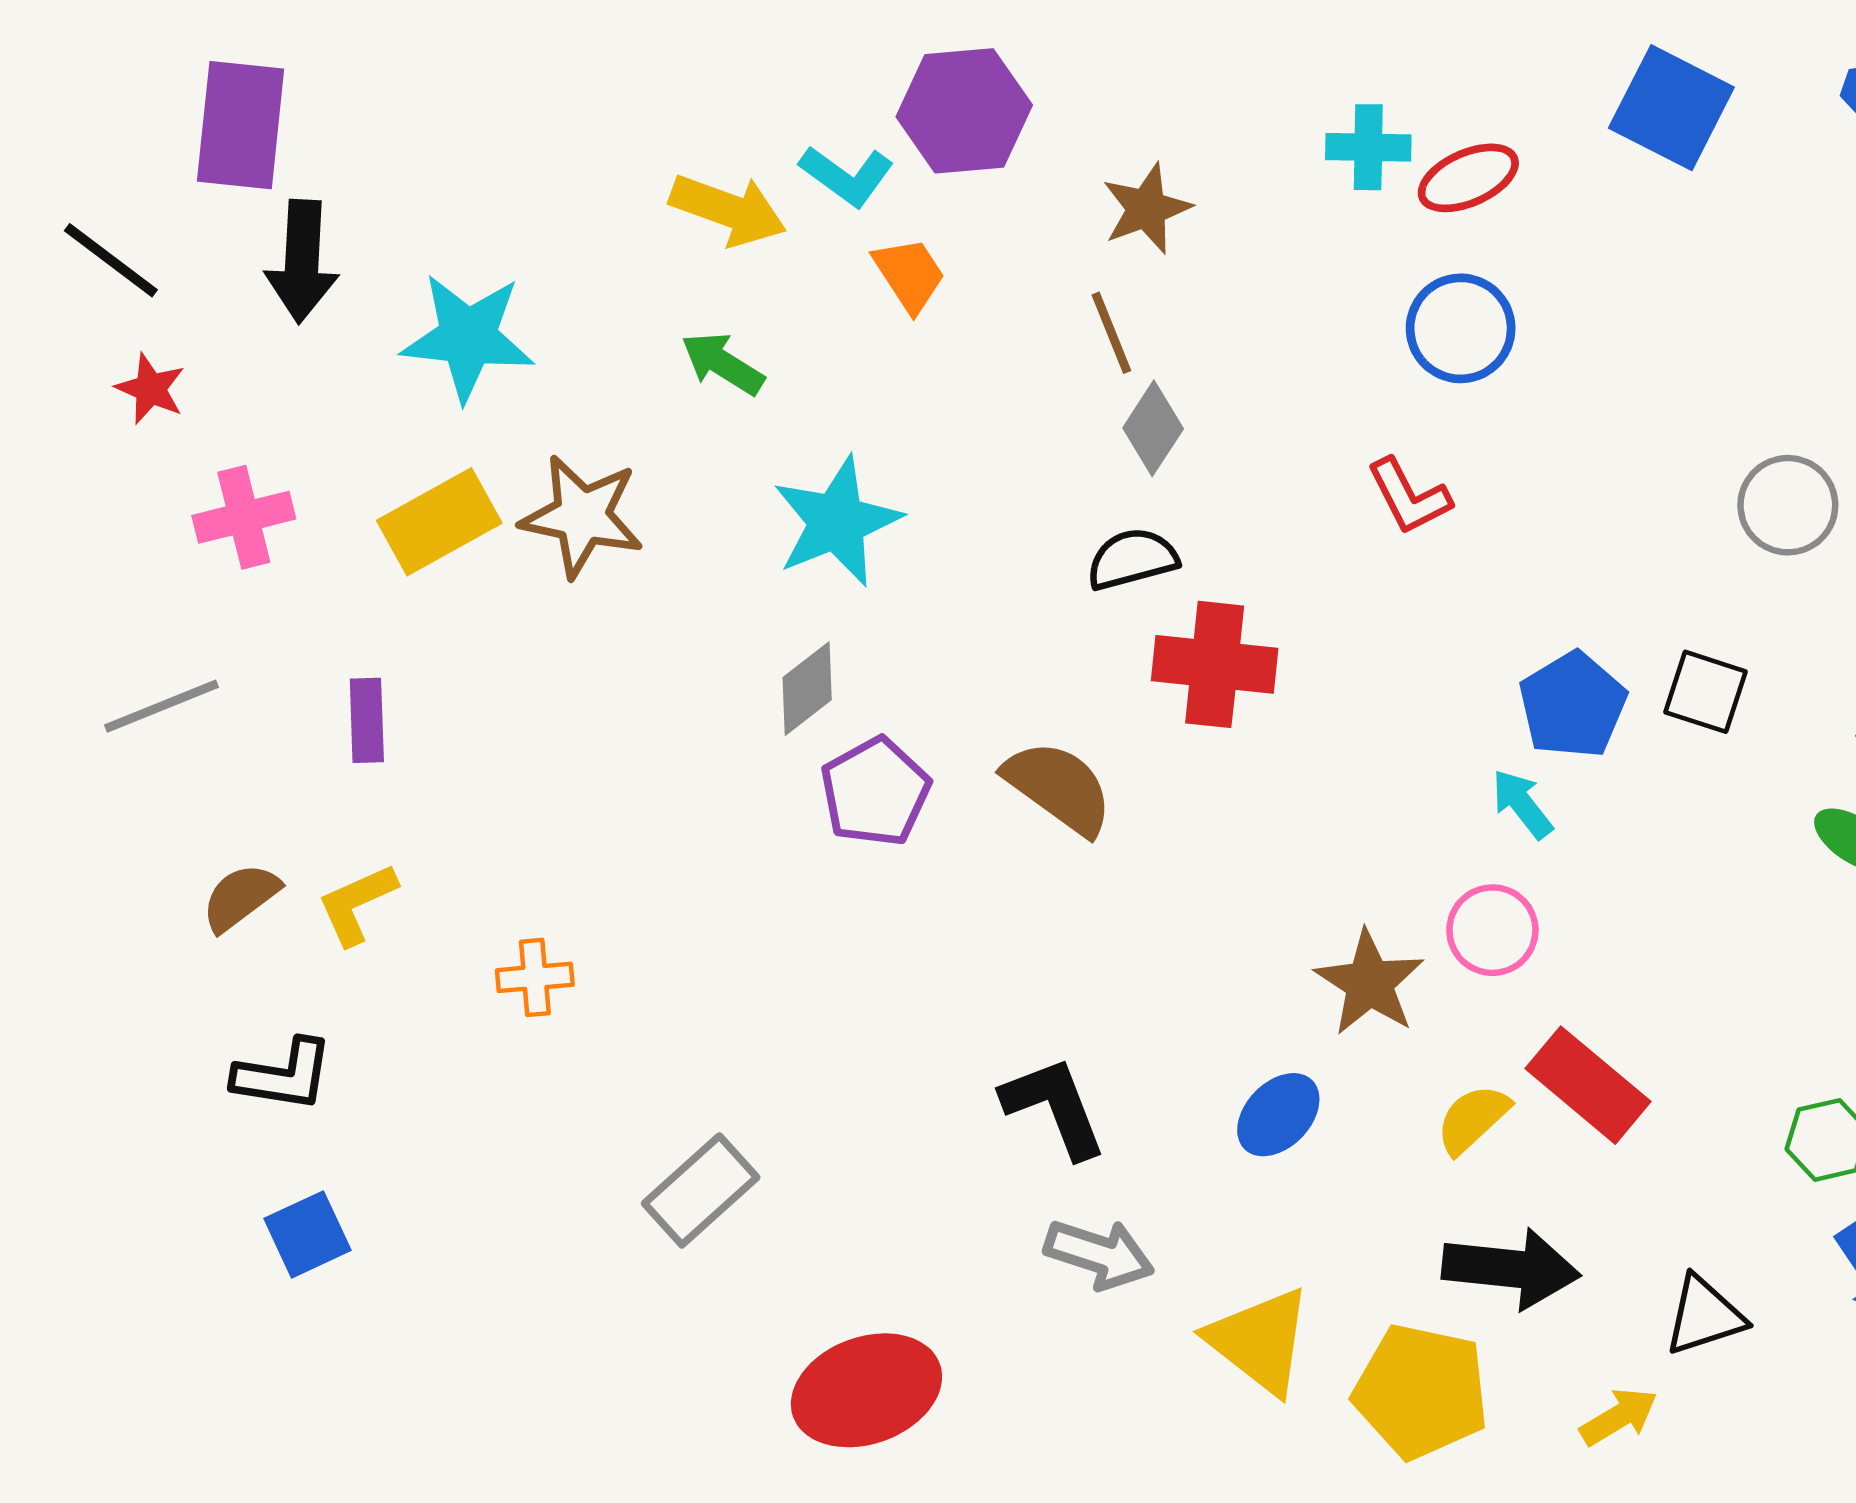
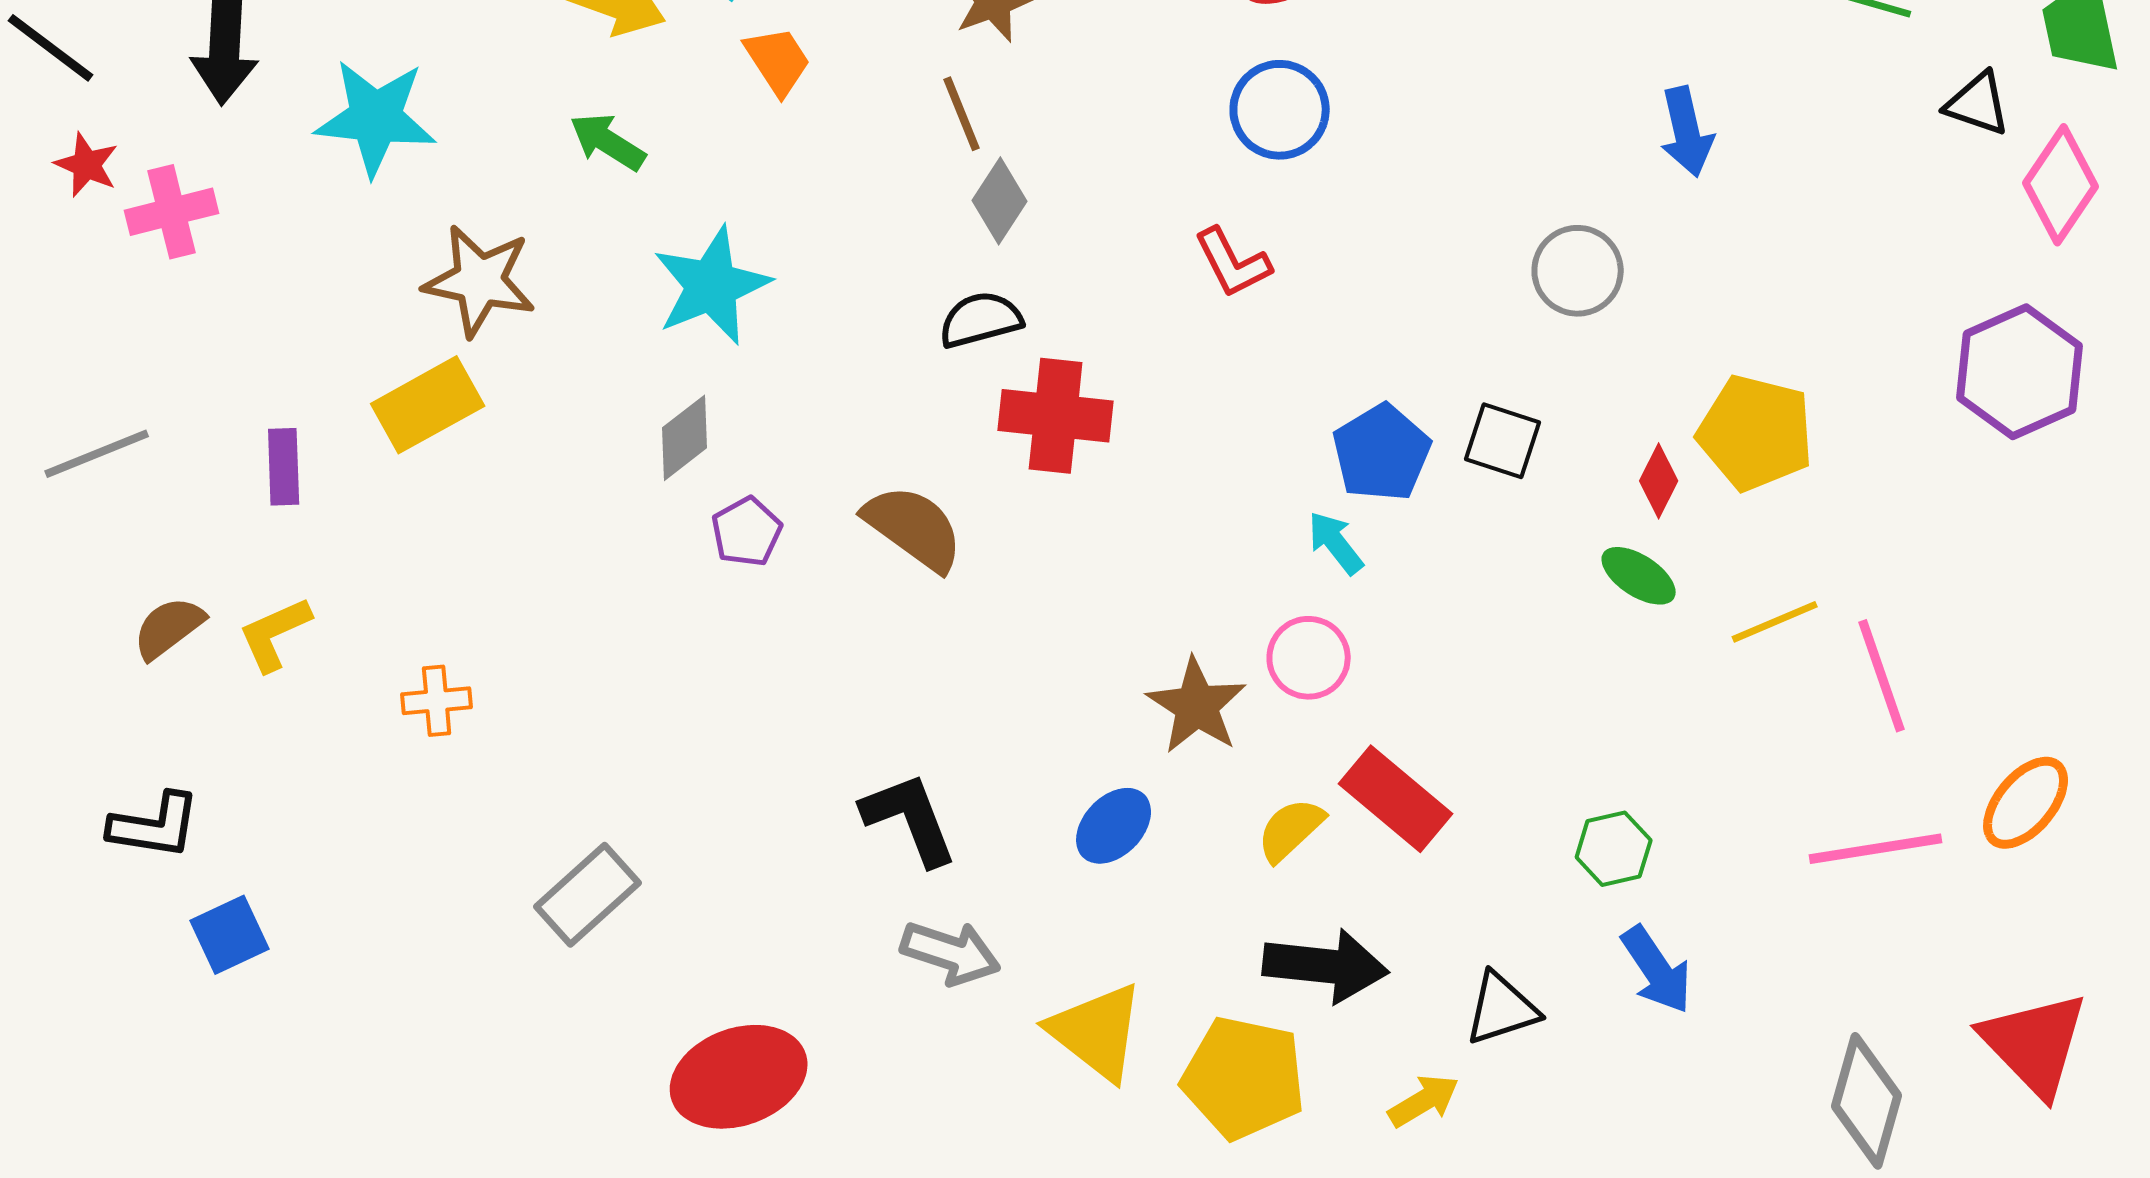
pink cross: (244, 517) -> (172, 212), moved
yellow rectangle: (439, 522) -> (428, 405), moved
purple pentagon: (875, 792) -> (747, 532), size x0.7
black L-shape: (283, 1075) -> (155, 826), moved

